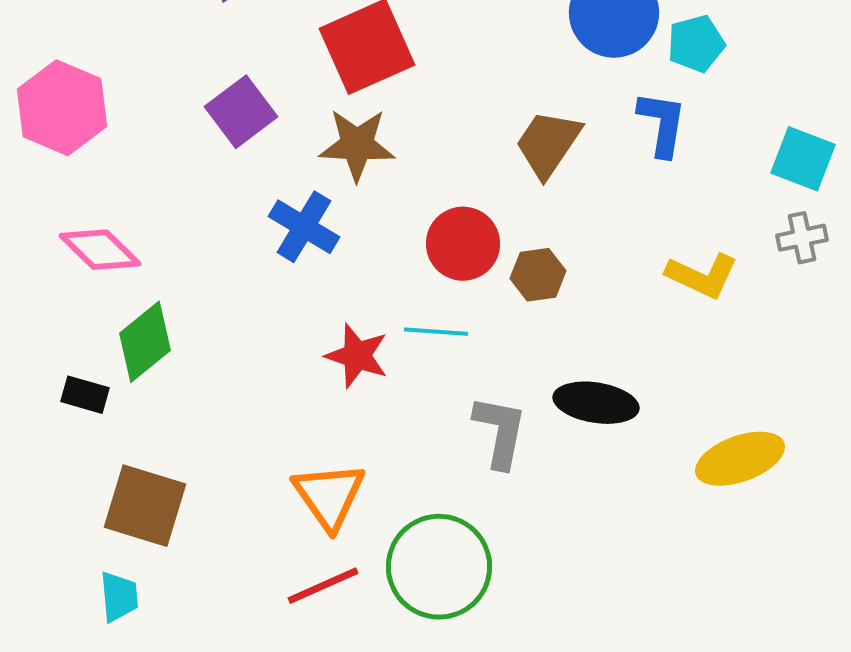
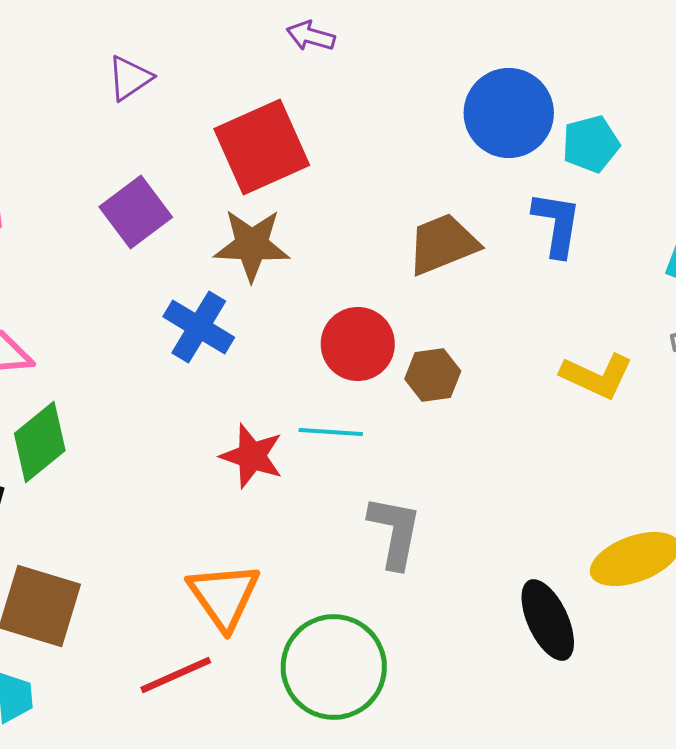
brown trapezoid: (548, 144) -> (443, 244), turned 34
black ellipse: (596, 403) -> (548, 620), moved, turned 56
red line: (323, 586) -> (176, 675), moved

